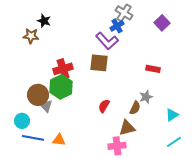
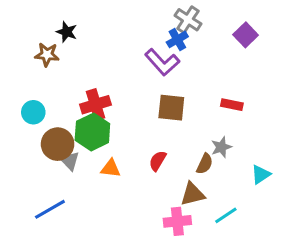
brown square: (99, 63) -> (171, 108), moved
cyan circle: (22, 121) -> (33, 112), moved
blue line: (33, 138) -> (50, 209), turned -40
orange triangle: (59, 140) -> (111, 168), moved
cyan line: (174, 142) -> (226, 215), moved

